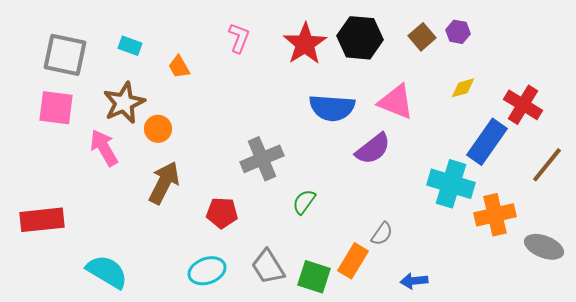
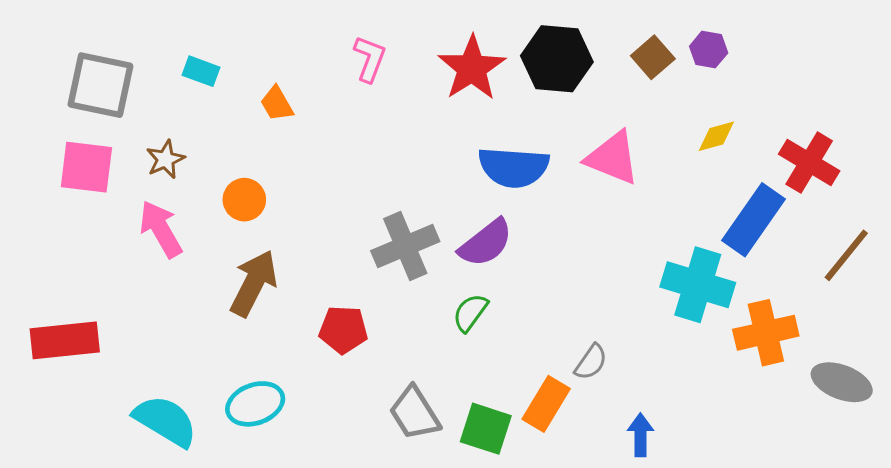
brown star: (124, 103) -> (165, 159), moved, size x0.6
purple semicircle: (373, 149) -> (486, 243), moved
cyan ellipse: (207, 271) -> (255, 404), moved
blue arrow: (414, 281) -> (640, 435), turned 96

